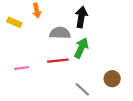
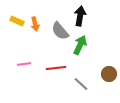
orange arrow: (37, 11) -> (35, 24), moved
gray semicircle: (60, 33) -> (60, 31), turned -132
red line: (58, 61) -> (56, 68), moved

